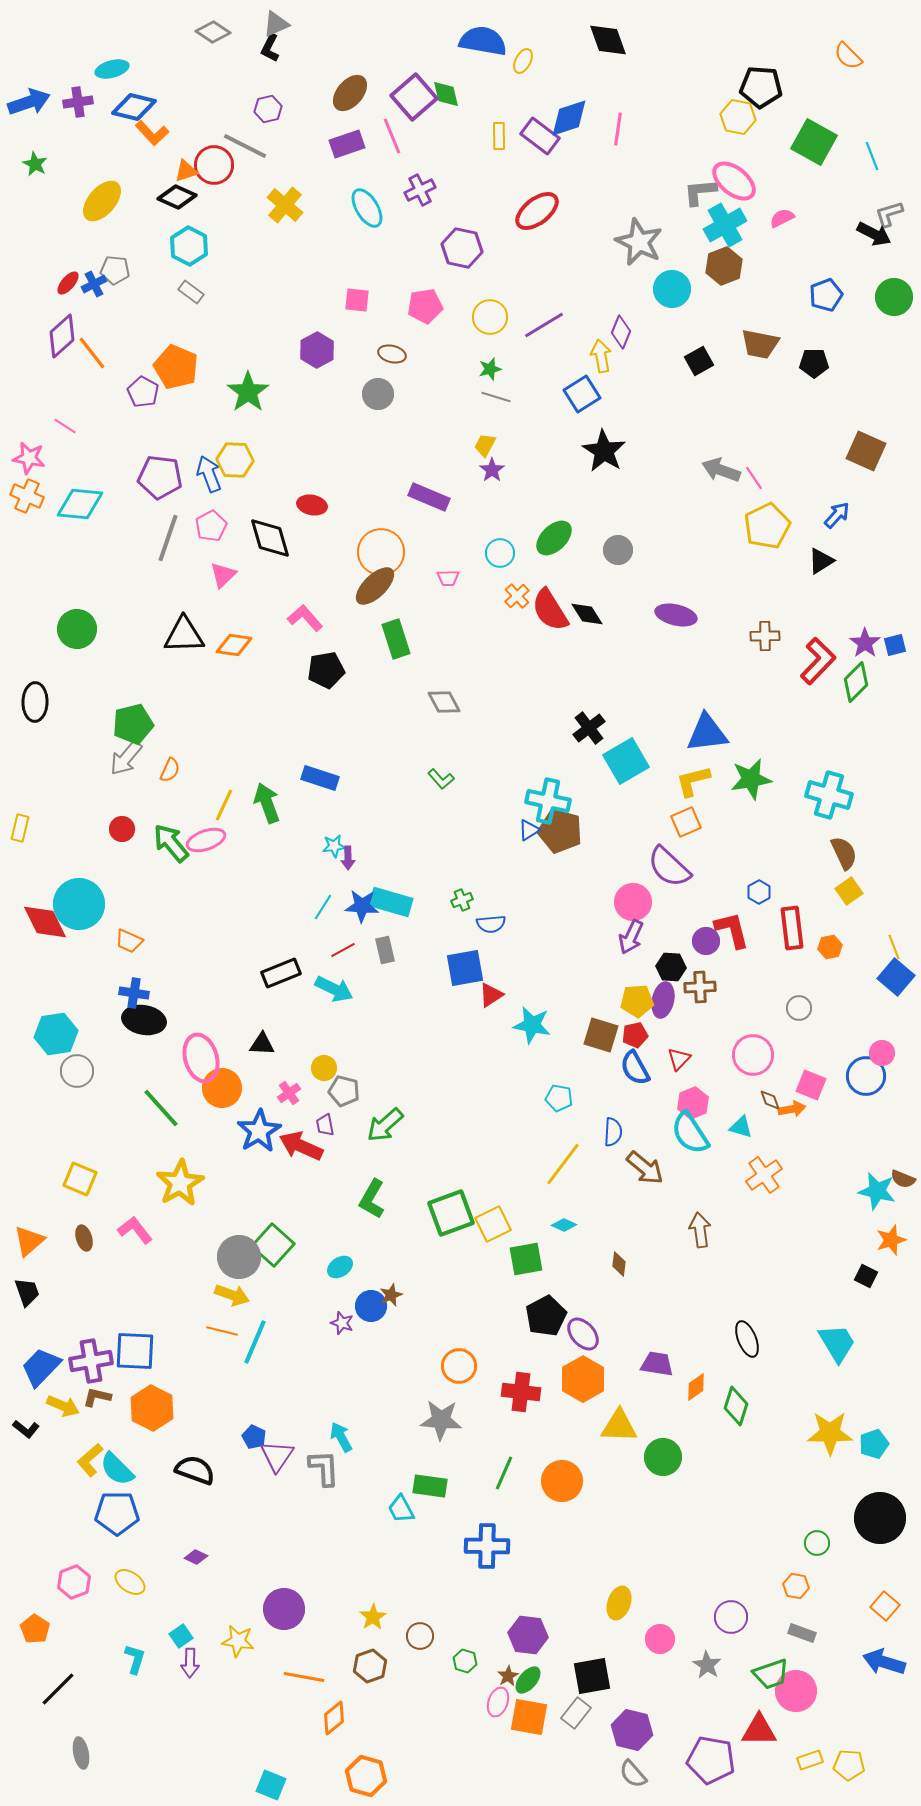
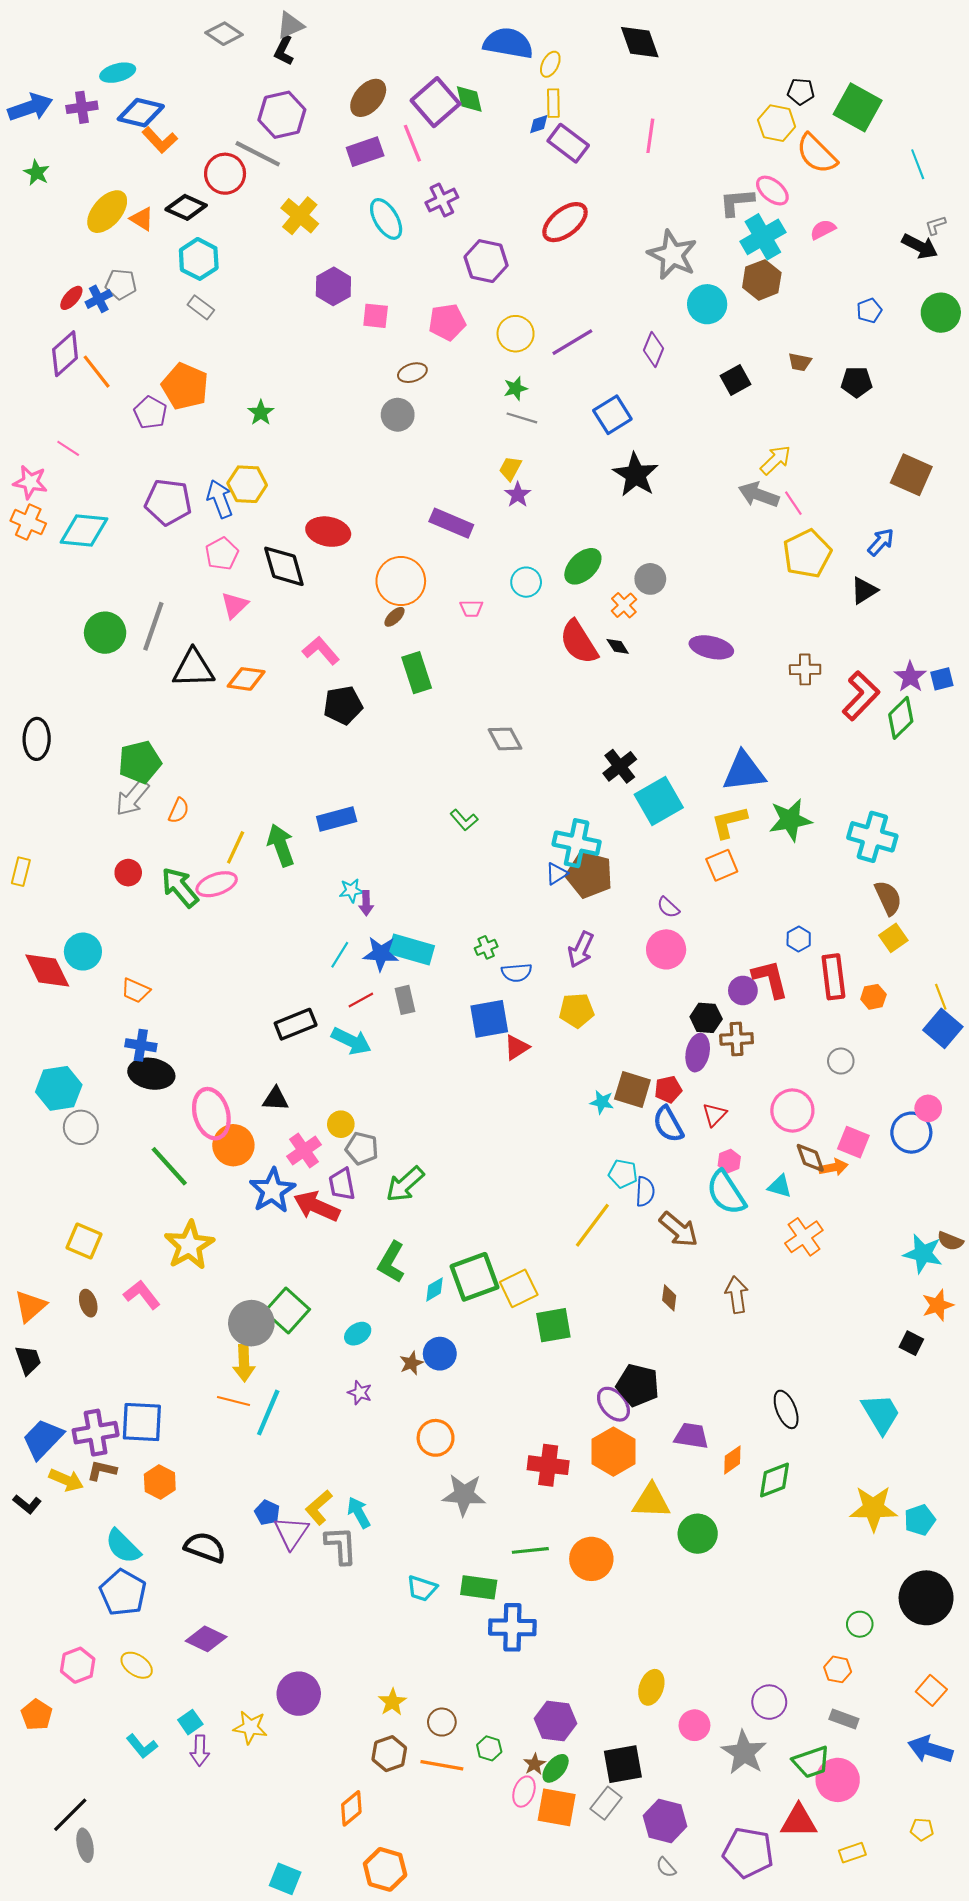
orange semicircle: (848, 56) -> (817, 154), moved, size x1.4
black pentagon: (761, 87) -> (801, 92), size x0.6
purple hexagon: (268, 109) -> (282, 115), size x1.6
blue diamond: (569, 118) -> (539, 124), moved, size x0.5
yellow rectangle: (499, 136) -> (553, 103), moved
green square: (814, 142) -> (858, 107), moved
orange triangle: (186, 171) -> (142, 219), moved, turned 50
pink ellipse: (734, 181) -> (772, 191), size x0.7
gray L-shape: (889, 214) -> (936, 225), size x0.7
blue pentagon: (826, 295) -> (869, 311), size x0.7
brown trapezoid: (760, 344) -> (800, 362), size x0.6
purple hexagon: (317, 350) -> (333, 286), moved
brown ellipse: (392, 354) -> (412, 373), turned -32
yellow arrow: (601, 356) -> (776, 460), moved, turned 56
green star: (248, 392) -> (261, 413), size x0.6
red ellipse: (312, 505) -> (328, 532), size x1.4
gray line: (168, 538) -> (153, 626), moved
brown ellipse: (375, 586) -> (395, 617), size x0.5
orange cross: (517, 596) -> (624, 605), moved
black diamond: (587, 614) -> (618, 646), size x0.7
green circle: (77, 629) -> (105, 633), moved
gray diamond: (444, 702) -> (505, 739), moved
blue rectangle: (320, 778) -> (337, 819), turned -33
purple semicircle: (669, 867) -> (668, 907), moved, size x0.5
cyan circle: (79, 904) -> (83, 952), size x0.7
purple arrow: (631, 937) -> (581, 949), moved
yellow pentagon: (637, 1001) -> (577, 1010), moved
cyan star: (532, 1025) -> (602, 1102), moved, size x0.6
pink cross: (289, 1093) -> (304, 1150), size x1.4
cyan pentagon: (559, 1098) -> (623, 1174), moved
brown diamond: (770, 1100) -> (810, 1158), size x1.4
pink hexagon: (693, 1103) -> (729, 1161), size x0.7
purple trapezoid: (325, 1125) -> (342, 1184), size x1.4
cyan diamond: (564, 1225) -> (435, 1289), moved, turned -55
brown diamond: (619, 1264) -> (669, 1298), moved
yellow arrow: (232, 1295) -> (244, 1363), turned 68
blue circle: (371, 1306) -> (440, 1354), moved
black pentagon: (546, 1316) -> (638, 1385), moved, turned -30
orange circle: (459, 1366) -> (436, 1438), moved
green diamond: (736, 1406) -> (774, 1480), turned 51
orange hexagon: (152, 1408) -> (160, 1482), size x0.7
yellow L-shape: (90, 1460) -> (319, 1507), moved
green line: (504, 1473) -> (530, 1550), turned 60
green rectangle: (430, 1486) -> (479, 1587), moved
cyan trapezoid: (401, 1509) -> (422, 1588), turned -44
blue pentagon: (117, 1513) -> (123, 1593), turned 30
purple diamond: (196, 1557) -> (206, 1639), size x1.6
cyan L-shape: (135, 1659) -> (142, 1746), turned 124
gray star: (707, 1665) -> (744, 1753), size x1.5
orange line: (304, 1677) -> (442, 1765), moved
black line: (58, 1689) -> (70, 1815), moved
yellow pentagon: (849, 1765) -> (922, 1829), moved, size x0.7
gray semicircle: (633, 1774) -> (666, 1867), size x0.7

